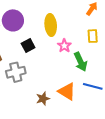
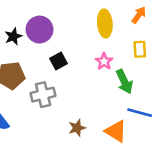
yellow ellipse: (51, 25) -> (105, 23), moved
orange triangle: (67, 91) -> (116, 131), moved

